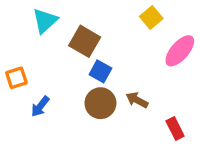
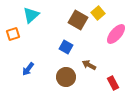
brown square: (85, 41) -> (78, 20), moved
orange square: (16, 78) -> (13, 34), moved
brown circle: (100, 103) -> (66, 77), moved

